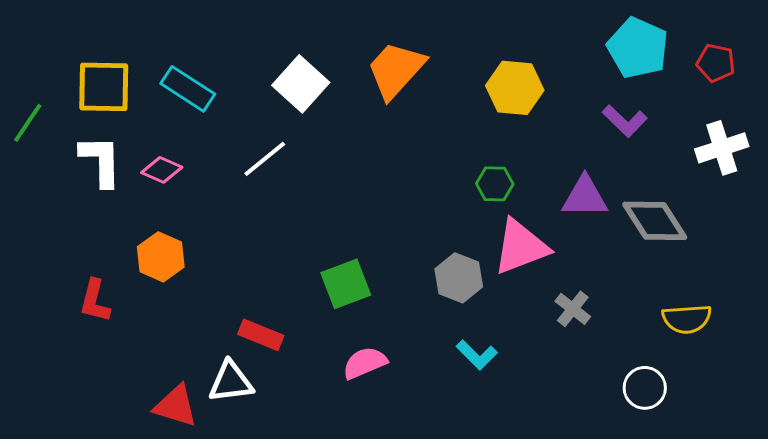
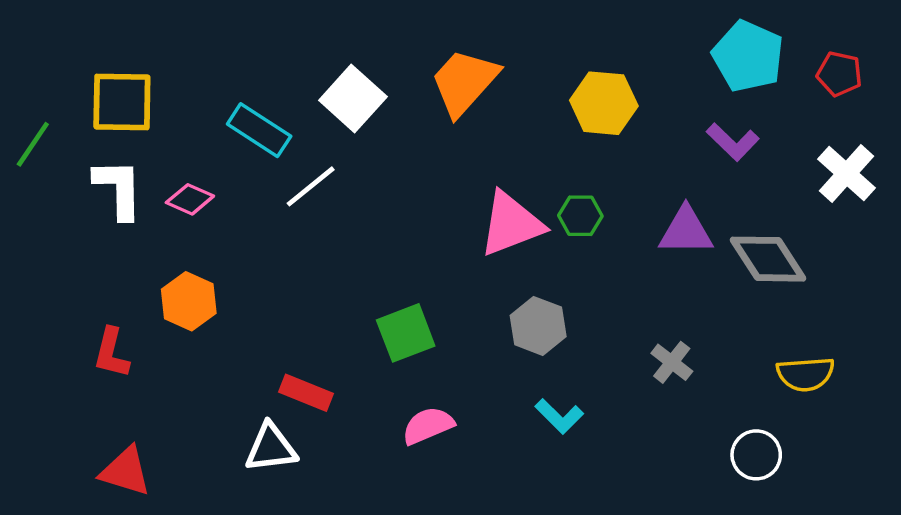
cyan rectangle: (188, 89) -> (259, 130), moved
white cross: (722, 148) -> (846, 174), turned -30
pink triangle: (521, 247) -> (511, 224), moved
red triangle: (176, 406) -> (125, 471), moved

